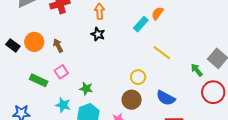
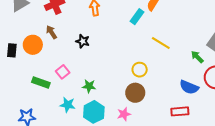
black star: (98, 34) -> (83, 41), moved
black rectangle: (13, 45) -> (12, 50), turned 64
brown arrow: (58, 46) -> (51, 32), moved
blue semicircle: (166, 98) -> (189, 87), moved

